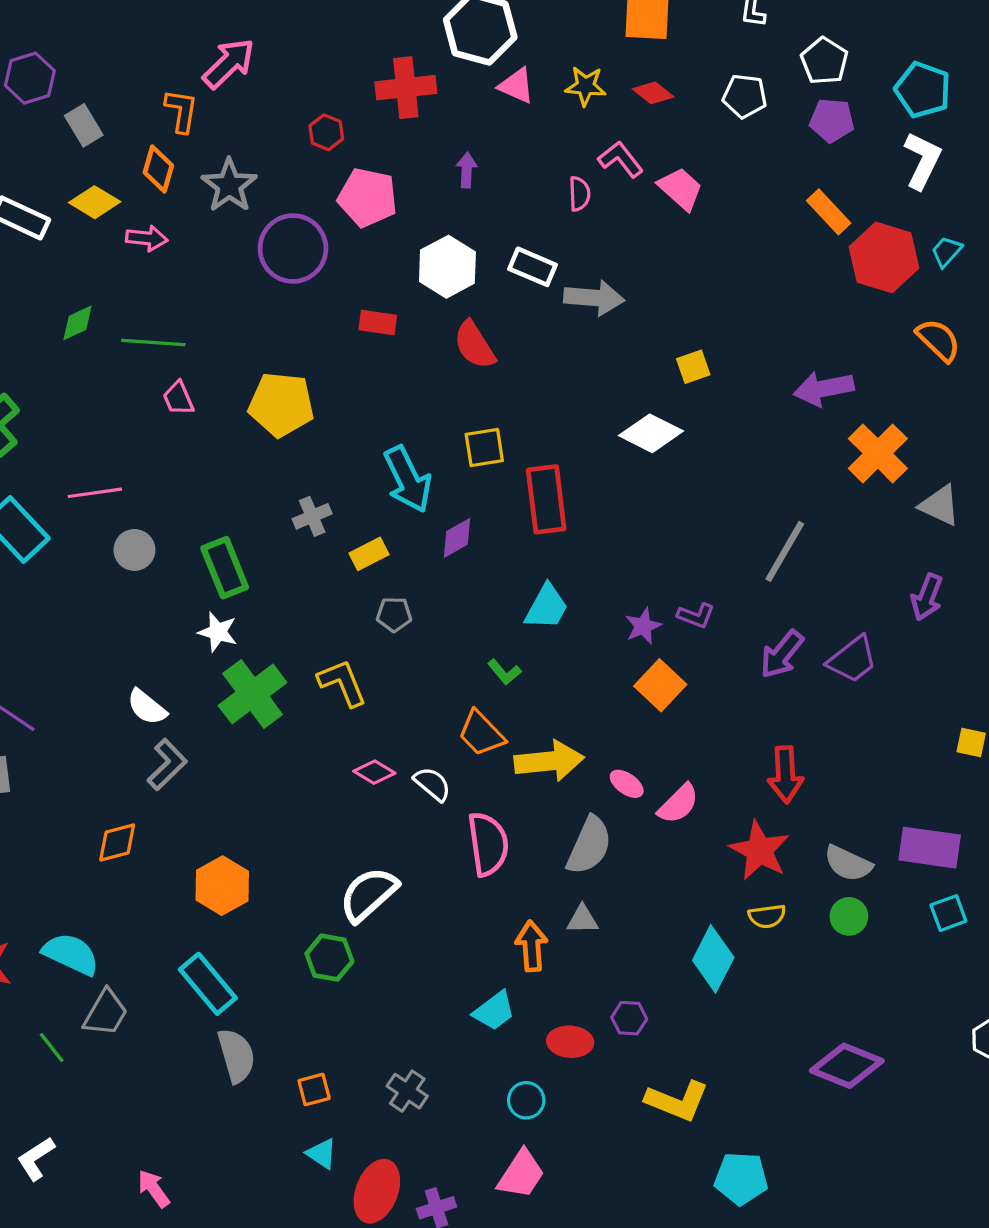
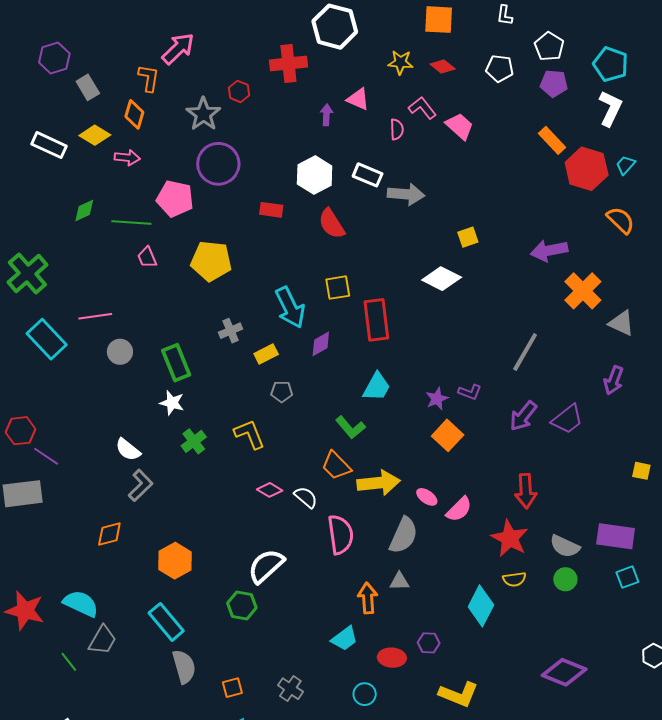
pink triangle: (517, 86) -> (358, 99), moved
gray star: (229, 185) -> (203, 114), moved
pink pentagon: (368, 197) -> (175, 199), moved
green L-shape: (504, 672) -> (350, 427), size x1.4
green cross: (253, 694) -> (194, 441), size x0.6

